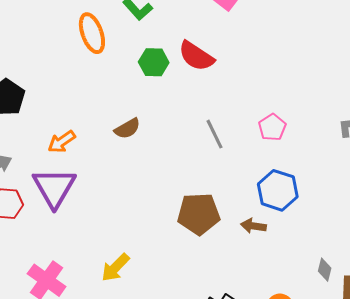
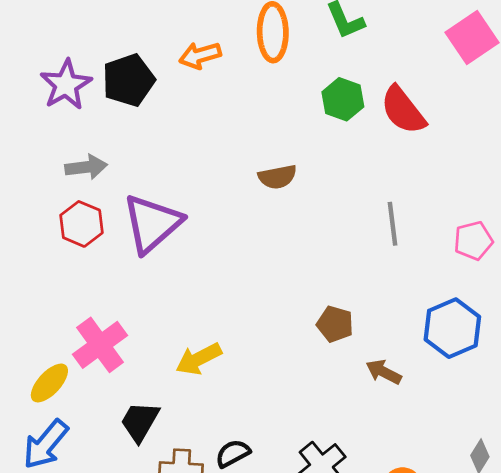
orange arrow: (62, 142) -> (200, 55), moved
brown pentagon: (199, 214) -> (335, 324), size x0.6
brown arrow: (253, 226) -> (384, 372), moved

